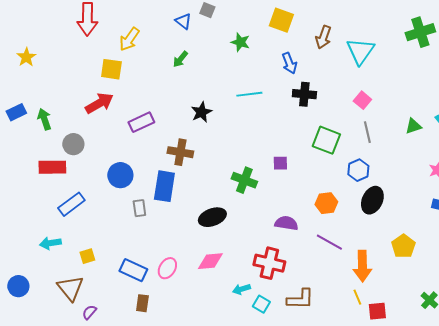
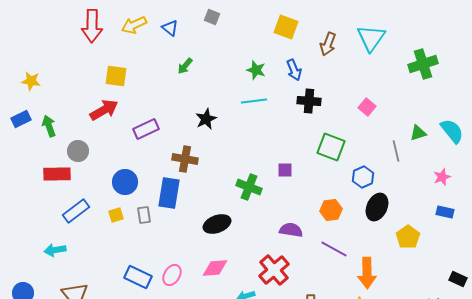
blue triangle: (183, 21) -> (170, 28), moved
green cross: (420, 32) -> (423, 64), moved
yellow arrow: (129, 39) -> (134, 25), moved, turned 30
green star: (240, 42) -> (256, 70), moved
cyan triangle: (360, 51) -> (371, 38), moved
yellow star: (26, 57) -> (31, 81), moved, turned -30
gray line: (367, 132) -> (396, 151), moved
yellow pentagon: (403, 246) -> (408, 237), moved
yellow square: (87, 256) -> (116, 215), moved
red cross: (269, 263) -> (274, 270), turned 36

